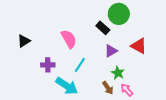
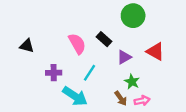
black rectangle: (103, 28) -> (104, 39), moved
black triangle: (24, 41) -> (27, 46), turned 48
pink arrow: (127, 90) -> (142, 101), turned 120

